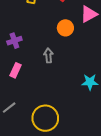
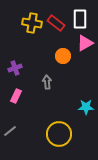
yellow circle: (45, 118) -> (59, 134), moved

